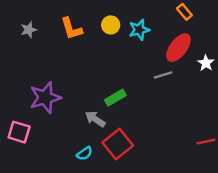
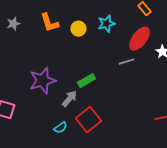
yellow circle: (111, 25) -> (78, 29), moved
purple star: (45, 98) -> (42, 81), moved
gray arrow: (95, 119) -> (69, 99), turned 96

